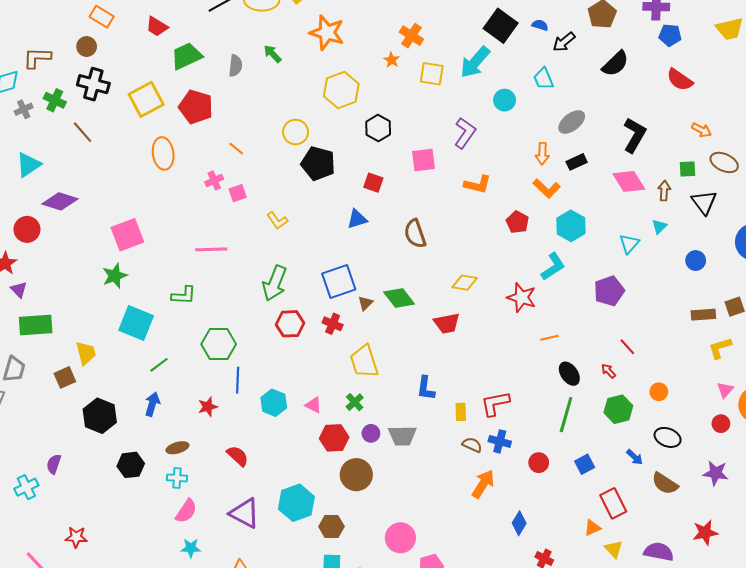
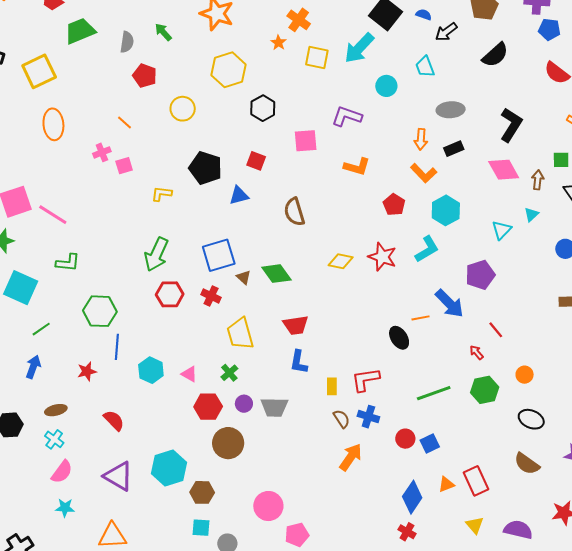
red pentagon: (196, 107) -> (145, 76), moved, size x0.7
gray ellipse: (572, 122) -> (451, 110), turned 32
purple L-shape: (465, 133) -> (347, 116), turned -108
black pentagon: (318, 164) -> (206, 168), moved
yellow L-shape: (277, 220) -> (161, 194), turned 130
pink line: (211, 249) -> (53, 215), moved, turned 32
red star: (522, 297) -> (382, 257), moved
brown triangle: (365, 303) -> (244, 277), turned -35
red trapezoid: (447, 323) -> (296, 325), moved
black ellipse: (569, 374) -> (399, 338), moved
green line: (566, 415) -> (434, 393), turned 52
brown semicircle: (472, 445) -> (342, 419), turned 30
blue arrow: (635, 457) -> (449, 303), moved, size x1.8
blue square: (585, 464) -> (430, 444), moved
cyan cross: (177, 478) -> (54, 439), turned 30
blue diamond: (519, 523) -> (412, 497), moved, size x1.4
orange triangle: (592, 528) -> (446, 484), moved

